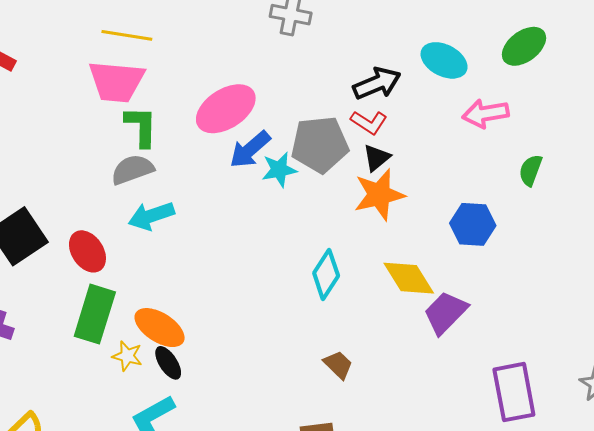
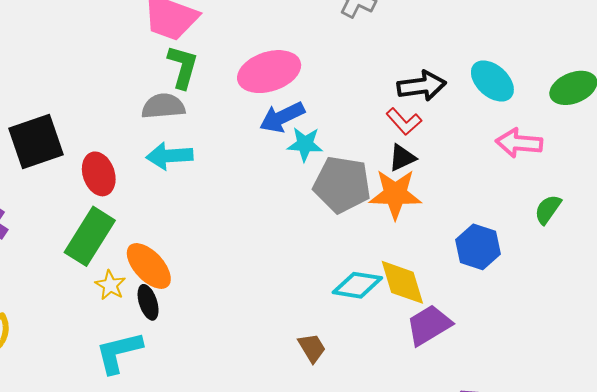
gray pentagon: (320, 144) -> (342, 185), moved
cyan diamond: (326, 274) -> (357, 285), moved, turned 51

